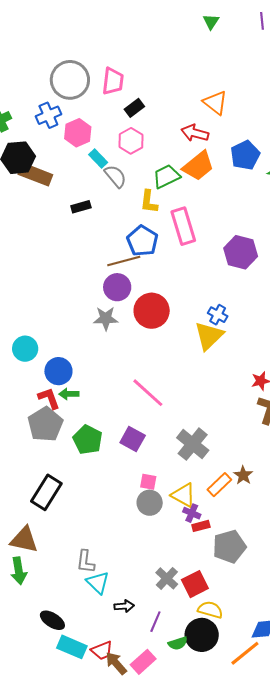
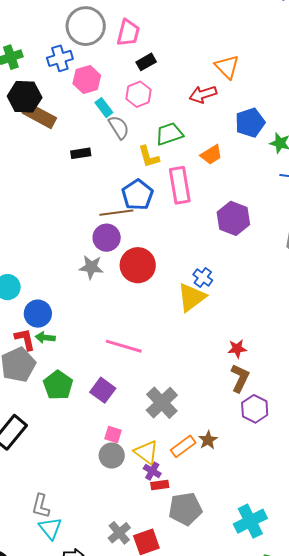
red arrow: (195, 133) -> (203, 94), turned -40
orange trapezoid: (198, 166) -> (211, 155), moved, size x0.7
yellow L-shape: (149, 202) -> (149, 157), turned -30
pink line: (148, 393) -> (124, 346), turned -33

